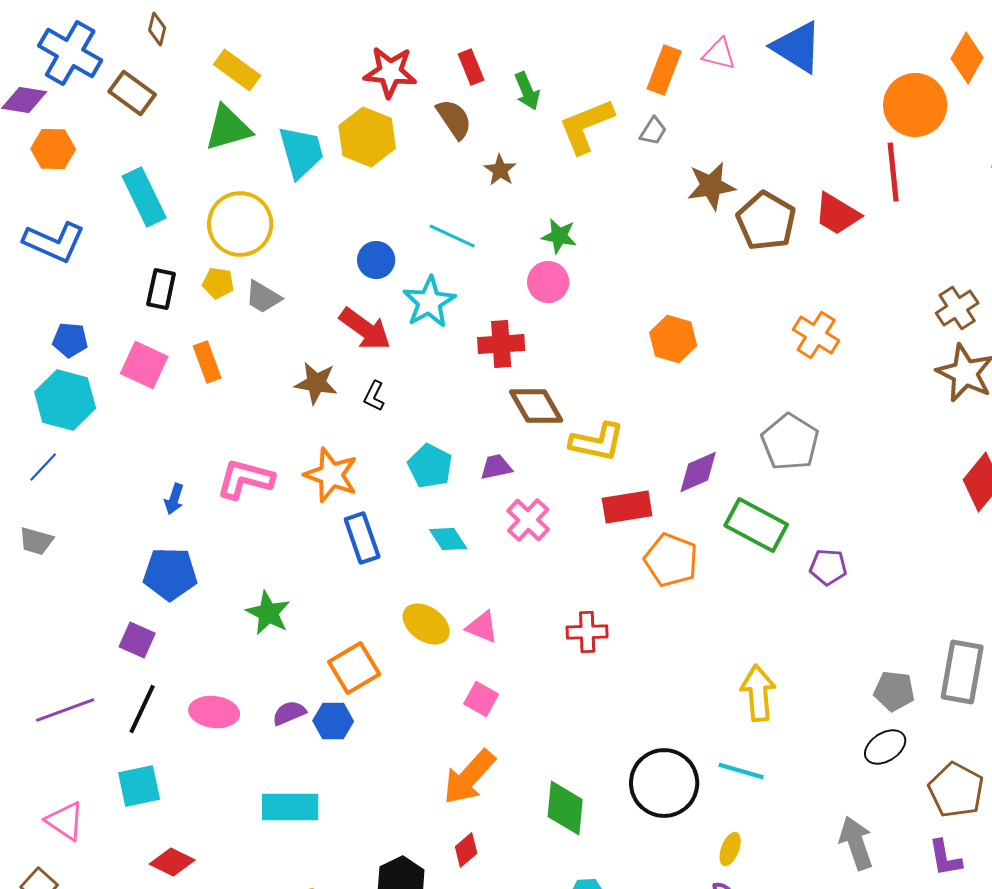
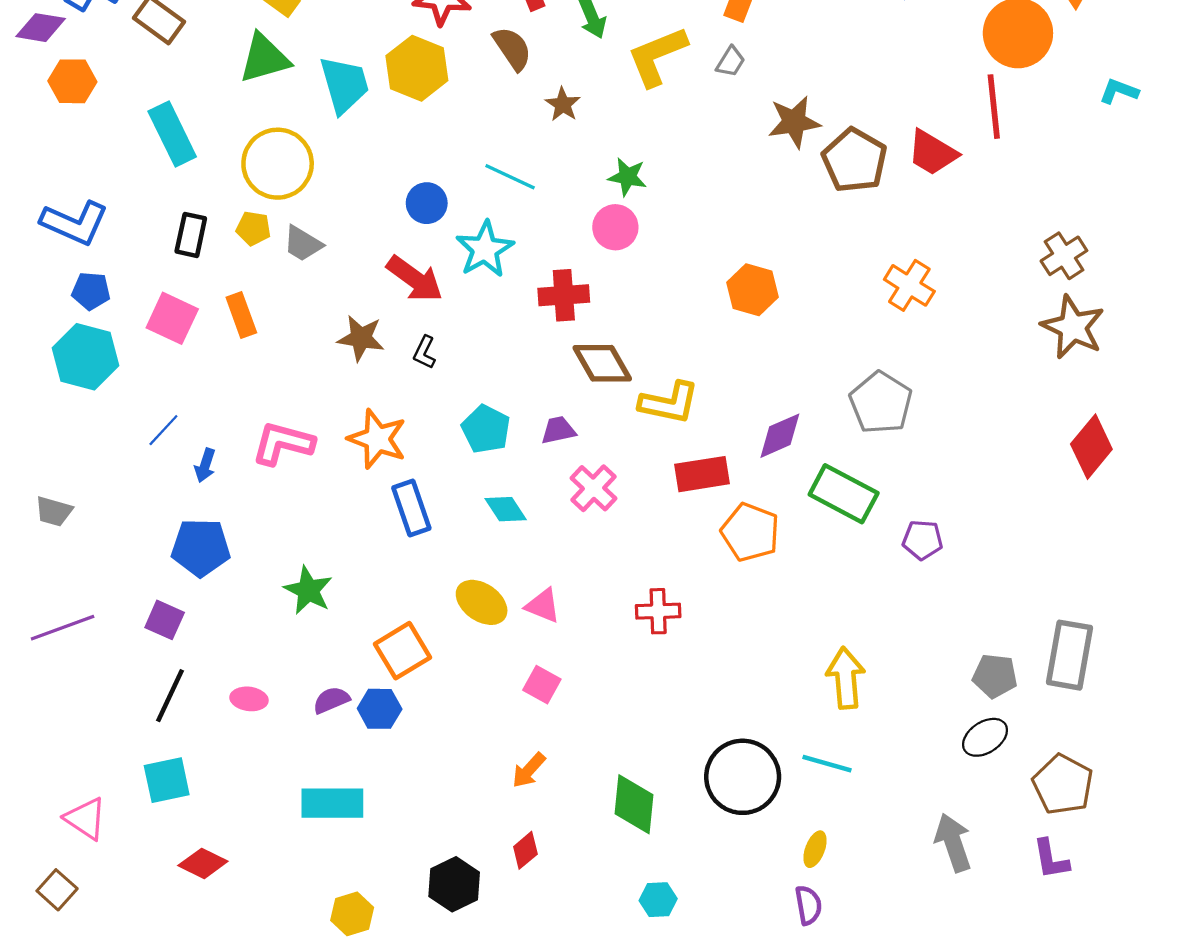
blue L-shape: (54, 242) -> (75, 223), moved
blue line: (43, 467) -> (163, 430), moved
purple line: (65, 710) -> (63, 628), moved
pink ellipse: (214, 712) -> (249, 699), size x0.7
orange arrow: (469, 777) -> (529, 770), size x0.6

